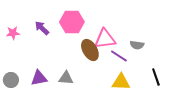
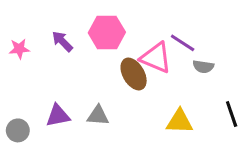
pink triangle: (105, 39) -> (156, 58), turned 30
purple line: (119, 56) -> (183, 43), moved
gray circle: (11, 80) -> (18, 130), moved

